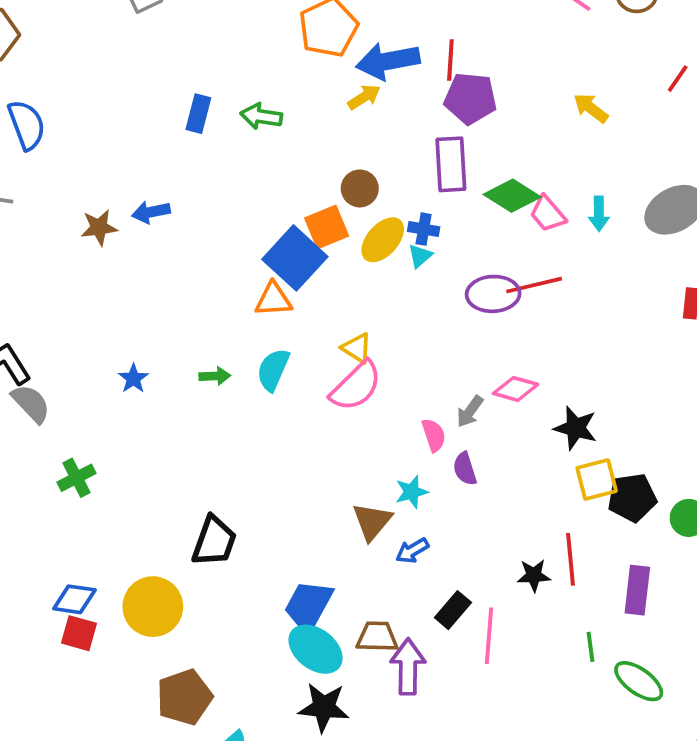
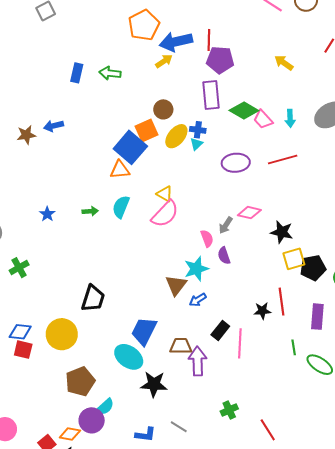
red line: (534, 285) -> (283, 159), moved
cyan star: (412, 492) -> (196, 269), size x1.4
cyan ellipse: (315, 649) -> (129, 357), moved

